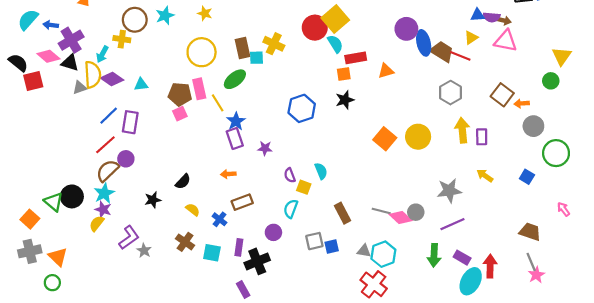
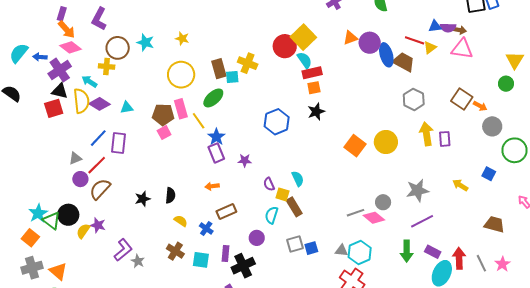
cyan star: (165, 15) -> (145, 42), turned -30
cyan arrow: (102, 54) -> (89, 81), turned 98
pink diamond: (48, 56) -> (71, 47), moved
red line: (460, 56) -> (415, 40), moved
red rectangle: (356, 58) -> (312, 73), moved
orange triangle: (386, 71) -> (350, 38), moved
red square: (33, 81) -> (54, 108), moved
gray triangle: (80, 88) -> (75, 158), moved
orange arrow: (522, 103) -> (480, 106), turned -144
purple circle: (126, 159) -> (80, 179), moved
yellow arrow: (485, 176) -> (460, 185), moved
black semicircle: (183, 182) -> (170, 195), turned -35
cyan star: (104, 193) -> (38, 213), moved
black star: (153, 200) -> (143, 199), moved
gray line: (381, 211) -> (356, 213), turned -30
gray circle: (416, 212) -> (383, 202), moved
brown rectangle: (342, 213) -> (294, 207), moved
yellow semicircle: (97, 223) -> (83, 231), moved
gray line: (531, 262) -> (481, 263), moved

